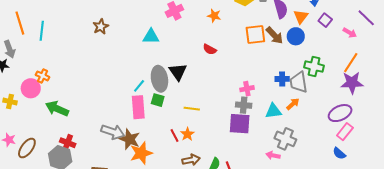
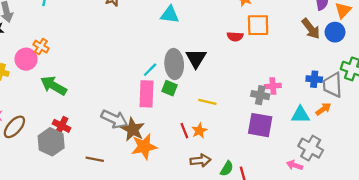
orange square: (255, 34) -> (258, 25), moved
red semicircle: (210, 49) -> (235, 37), turned -32
gray cross: (244, 105) -> (260, 95), moved

